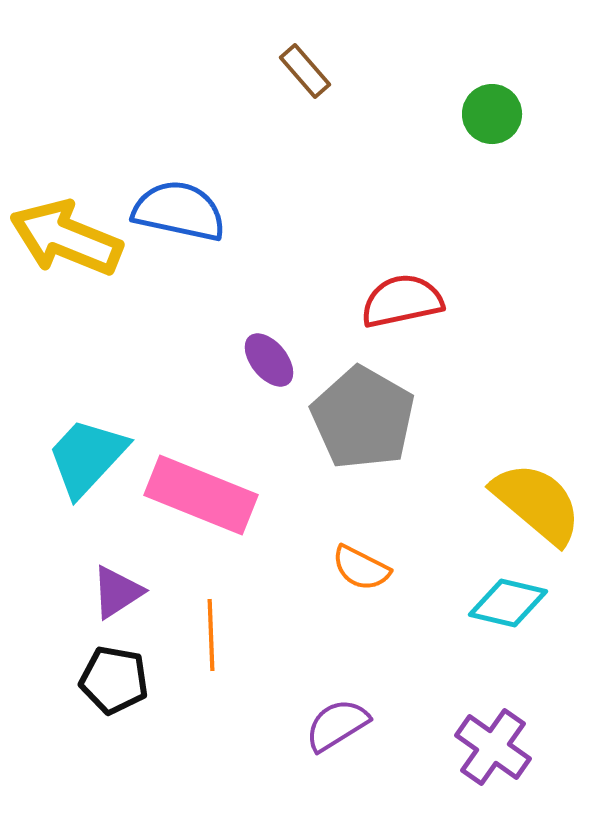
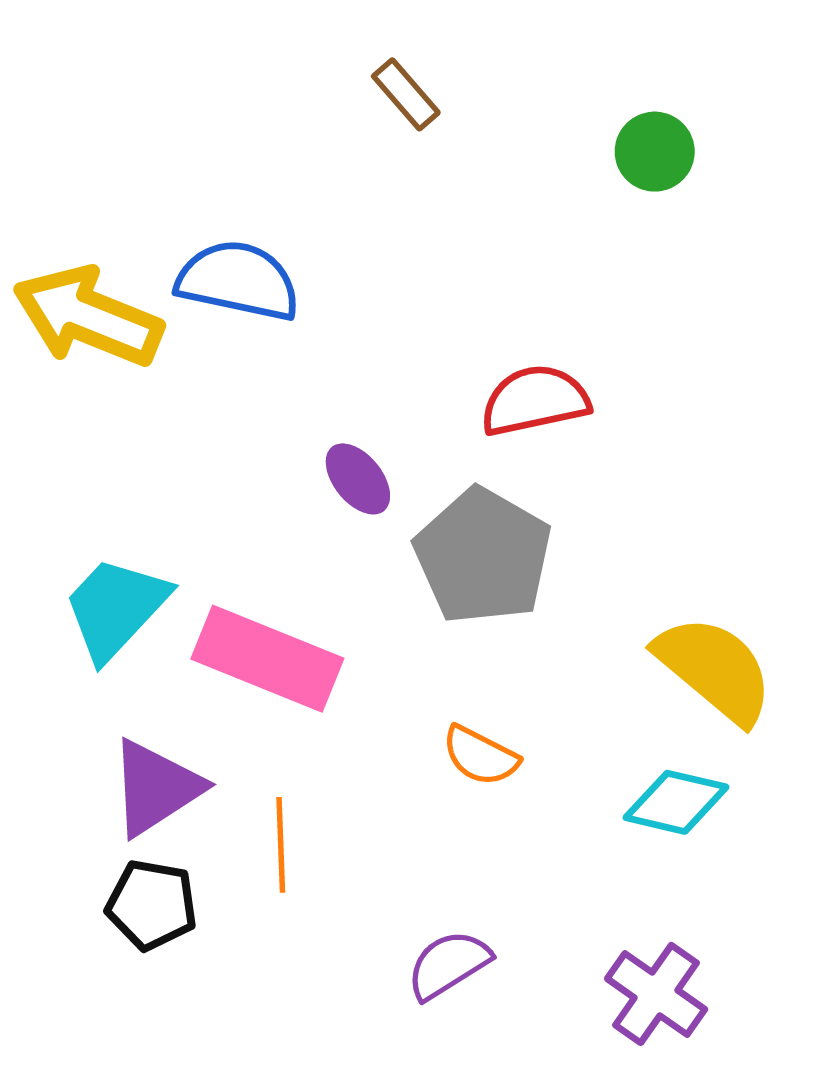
purple triangle: (117, 592) -> (156, 788), size x1.4

